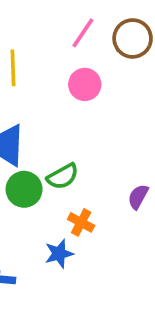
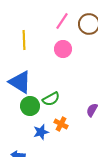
blue star: (59, 254) -> (41, 132), moved

